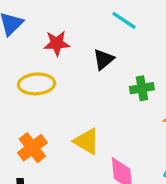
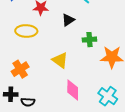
yellow triangle: (87, 141) -> (60, 60), moved

